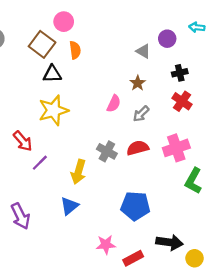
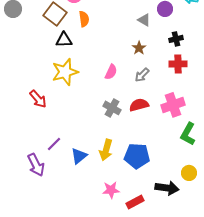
red cross: (182, 101) -> (178, 64), turned -36
pink semicircle: (114, 104) -> (111, 72), moved
purple line: (40, 163) -> (54, 144), moved
yellow arrow: (78, 172) -> (106, 150), moved
yellow circle: (195, 258) -> (189, 173), moved

